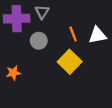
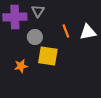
yellow square: (70, 62) -> (48, 56), moved, turned -35
orange star: (13, 73) -> (21, 66), moved

